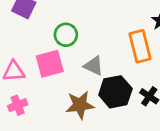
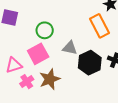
pink cross: (18, 105) -> (27, 82), moved
brown star: (80, 105) -> (50, 79), moved

